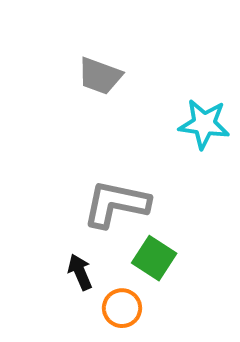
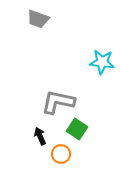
gray trapezoid: (100, 76) -> (38, 19), moved

